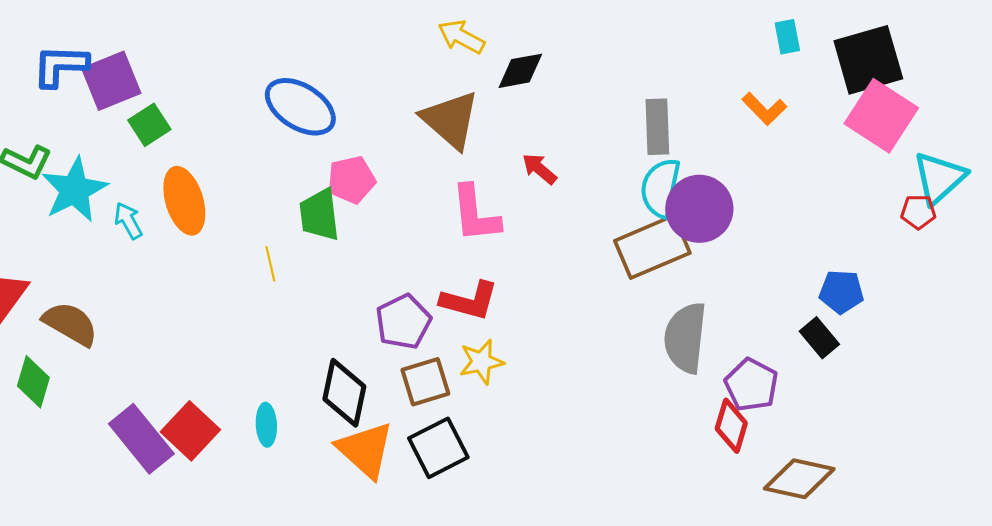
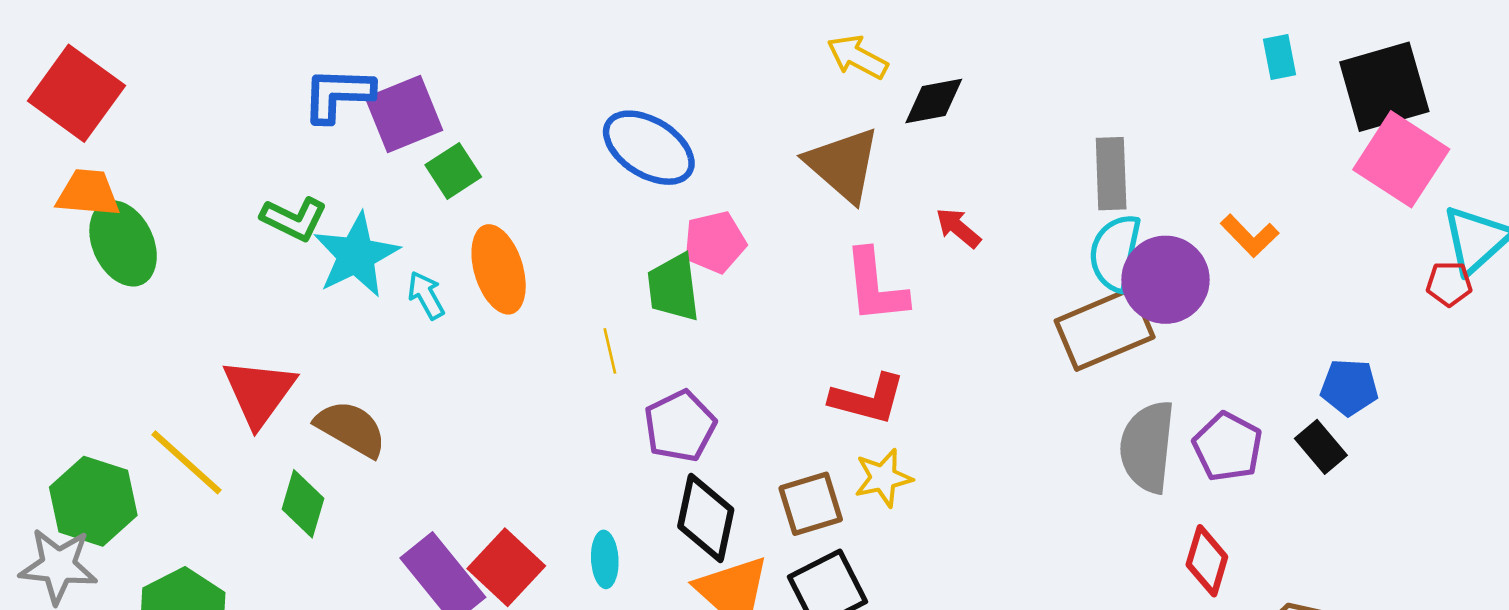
orange L-shape: (764, 109) -> (1250, 236), moved
purple pentagon: (403, 322) -> (680, 426), moved
purple pentagon: (751, 385) -> (1228, 447), moved

